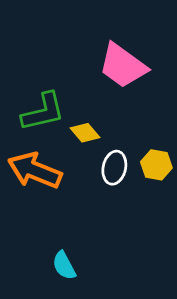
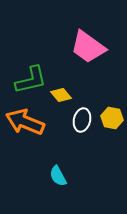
cyan semicircle: (64, 266) -> (58, 176), moved

